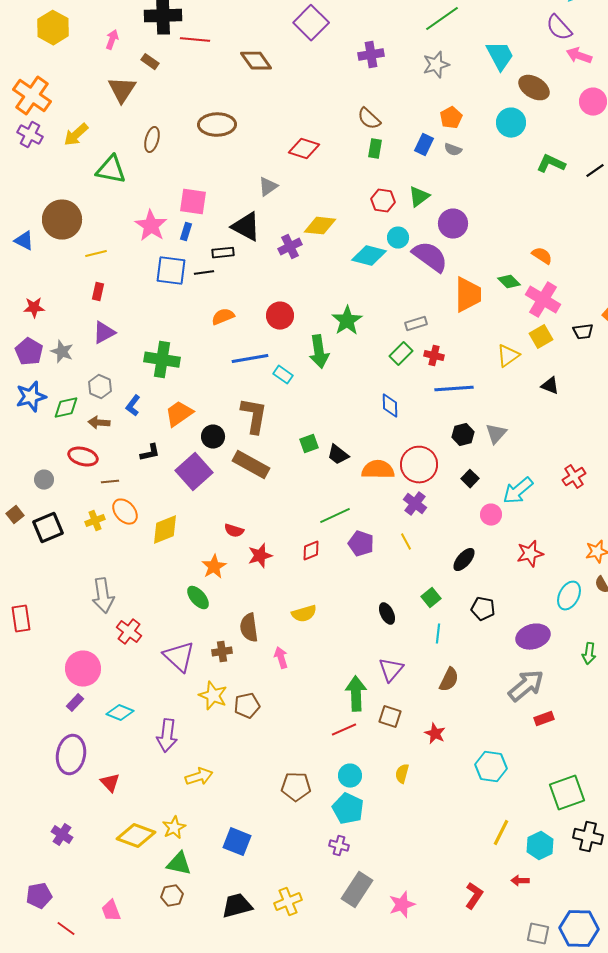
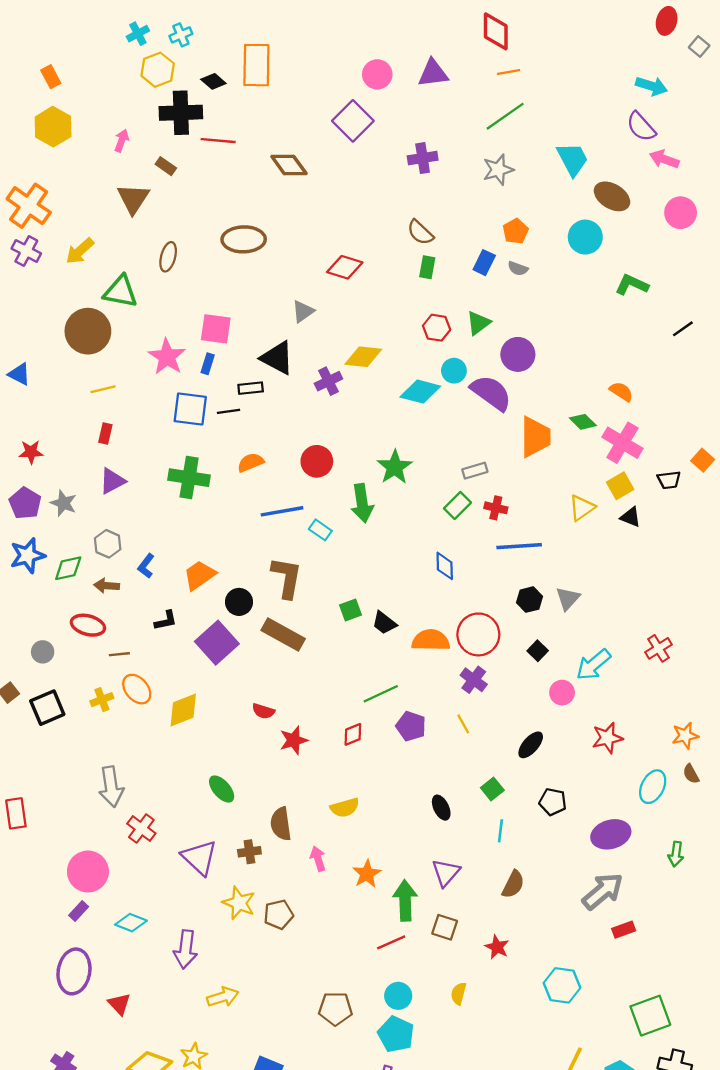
black line: (595, 171) -> (683, 329), moved
brown circle: (62, 220) -> (88, 331), moved
green cross: (162, 360) -> (189, 478), moved
black triangle: (550, 386) -> (631, 517), moved
orange star: (214, 567) -> (367, 874), moved

